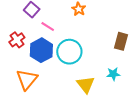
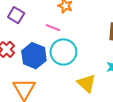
pink line: (48, 26) -> (53, 28), moved

